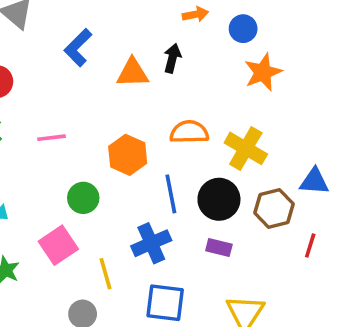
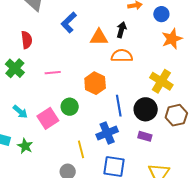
orange semicircle: (189, 132) -> (122, 56), moved
pink square: (58, 245) -> (48, 118), moved

